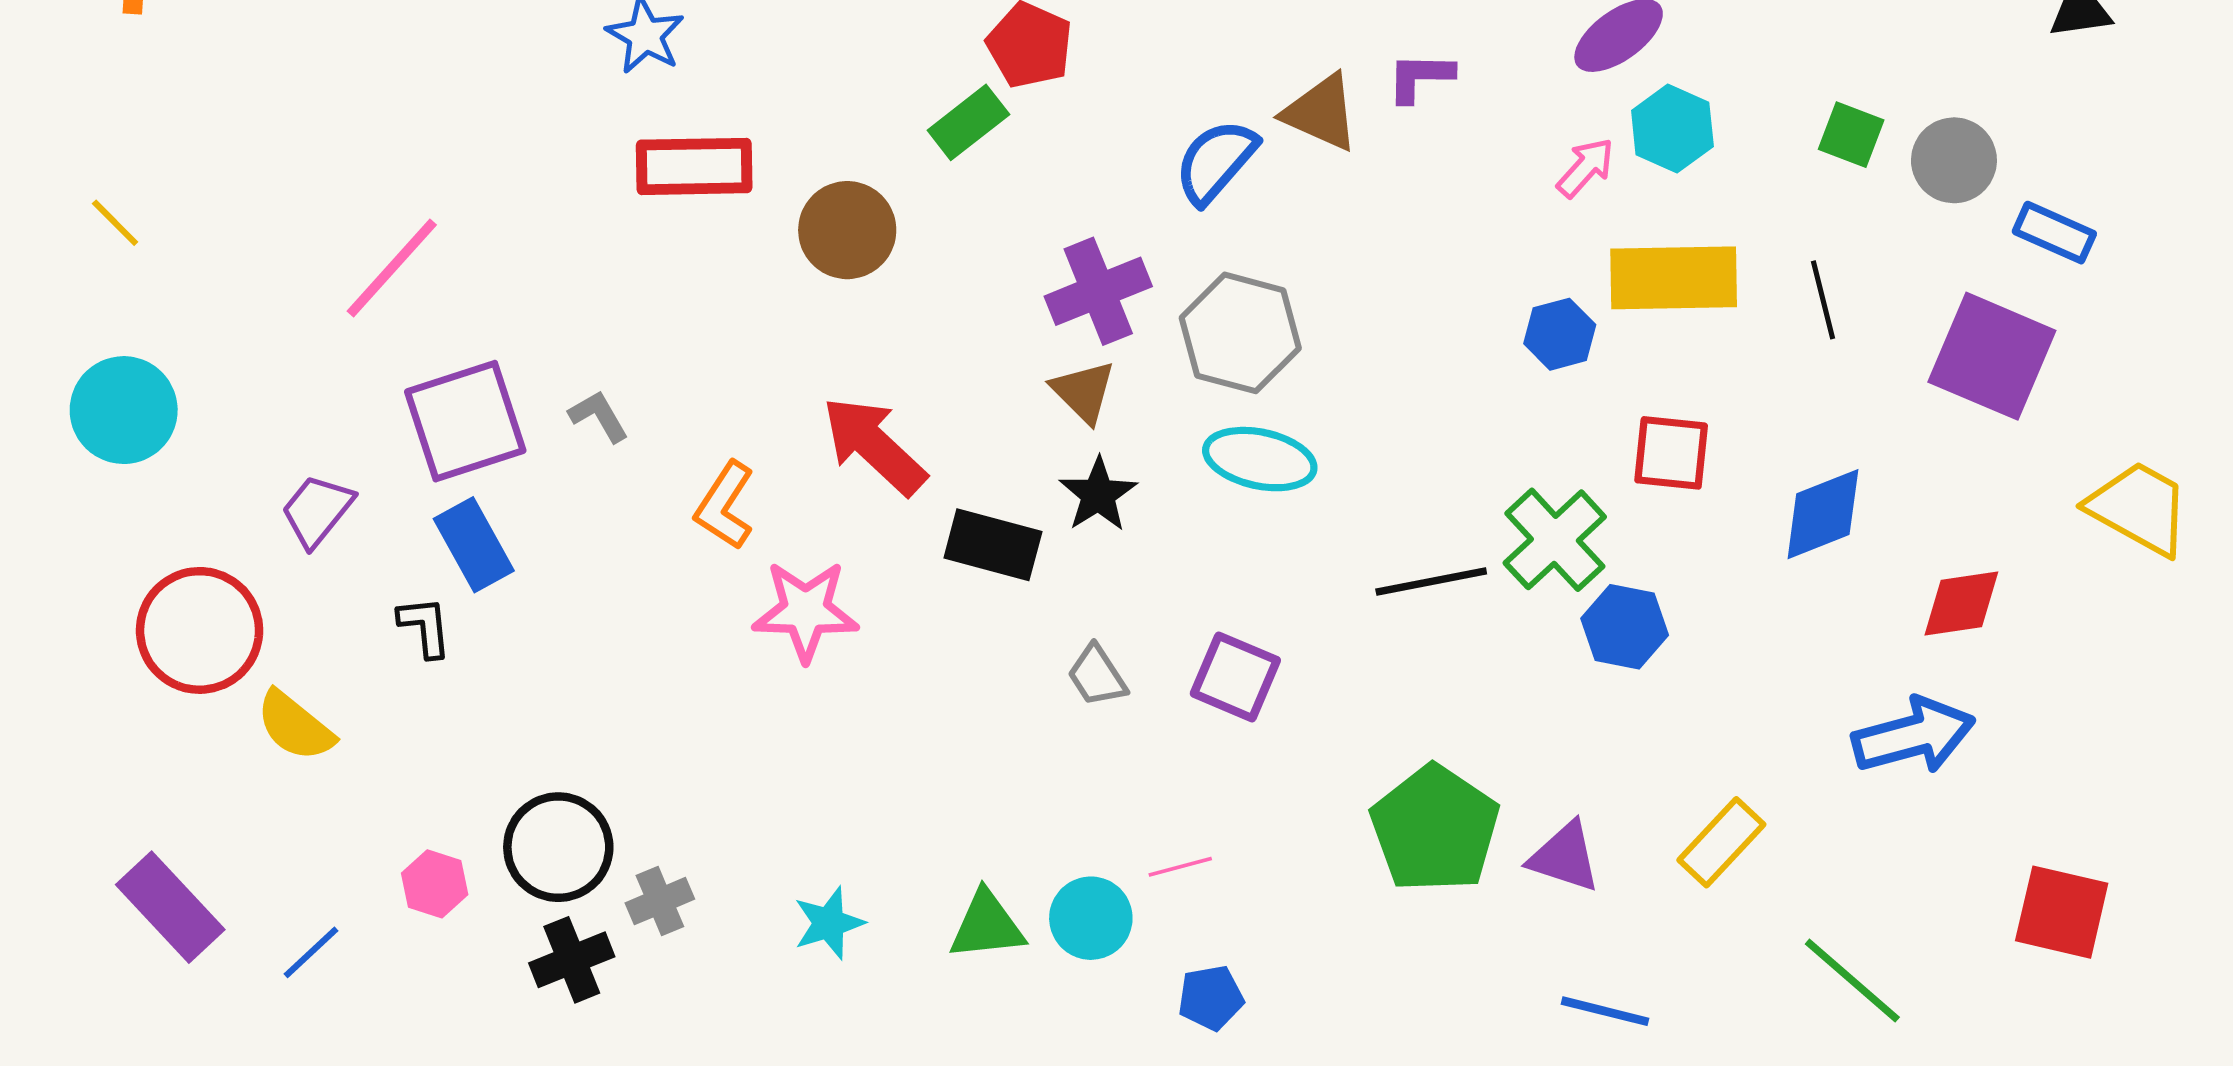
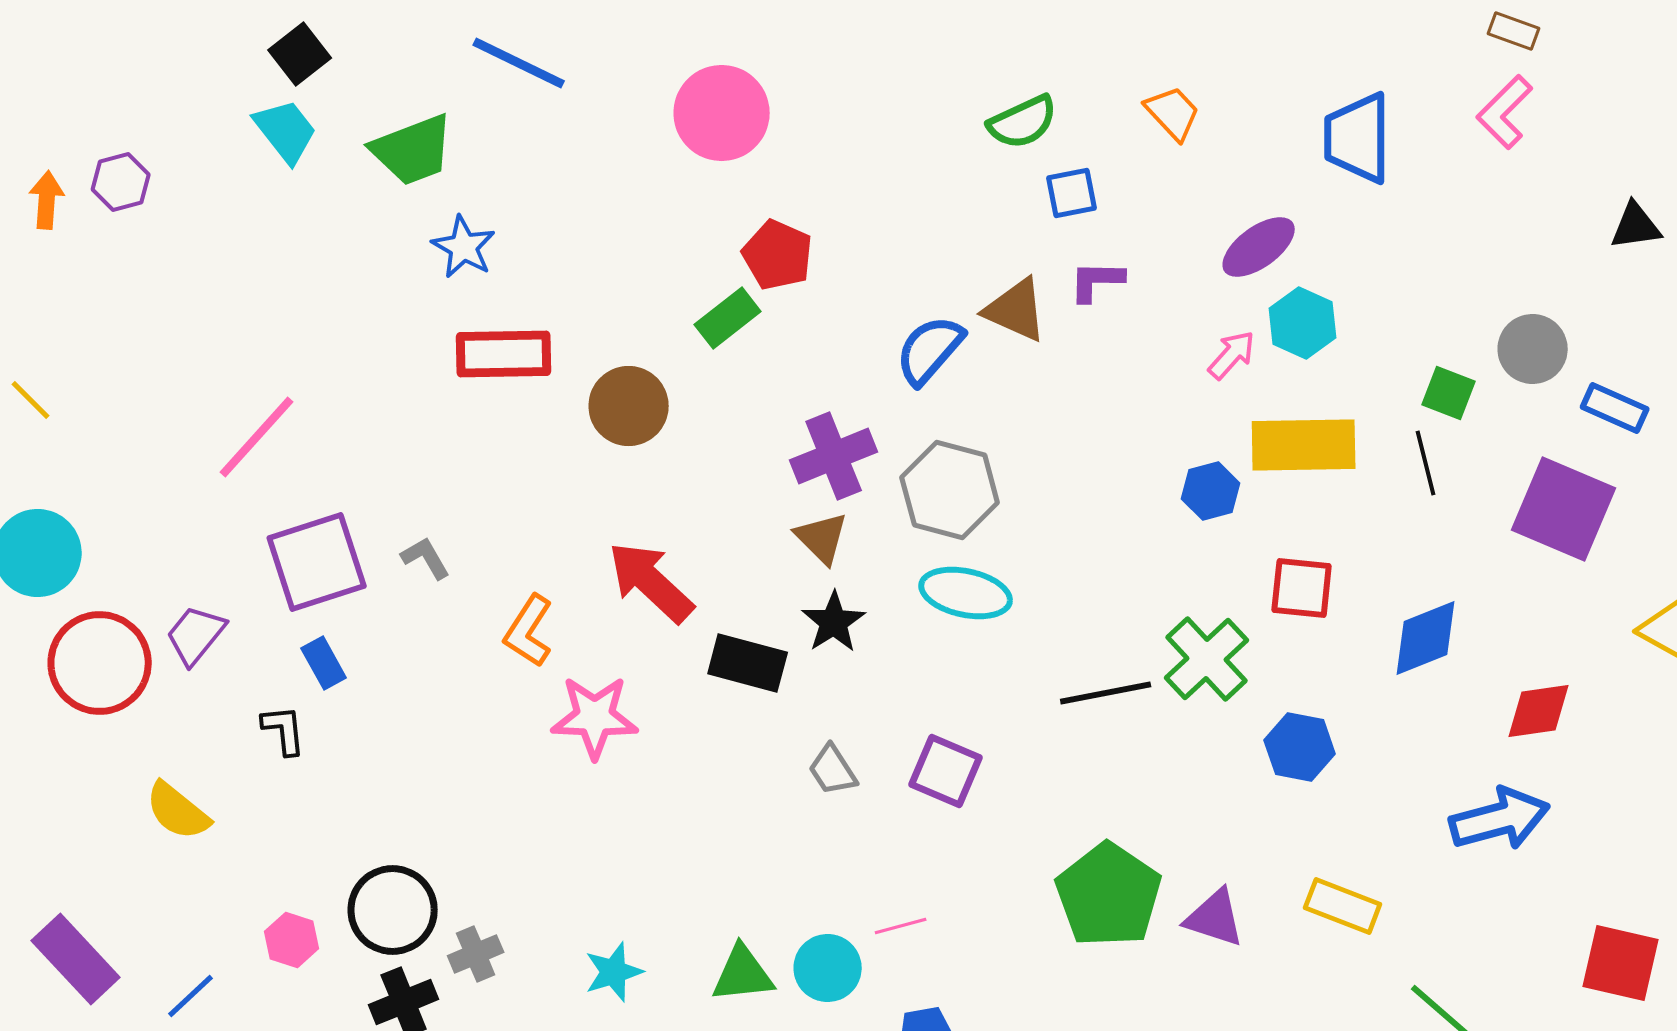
green square: (1851, 135) -> (1449, 393), moved
blue rectangle: (474, 545) -> (324, 663), size x0.7
blue hexagon: (1625, 627) -> (1300, 747), moved
red circle: (200, 630) -> (100, 663), moved
yellow rectangle: (1721, 842) -> (1343, 906), turned 68

